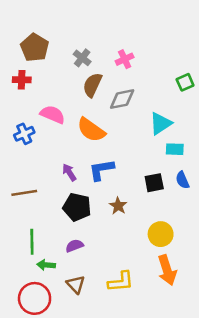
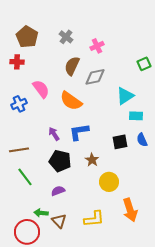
gray cross: (82, 58) -> (66, 37), moved
pink semicircle: (53, 114) -> (41, 89), turned 30
yellow circle: (161, 234) -> (109, 182), moved
green line: (32, 242) -> (25, 177), moved, turned -36
green arrow: (46, 265) -> (41, 213), moved

